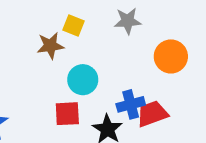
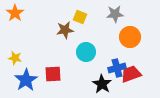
orange circle: (171, 56) -> (130, 37), moved
red square: (67, 114) -> (53, 74), moved

